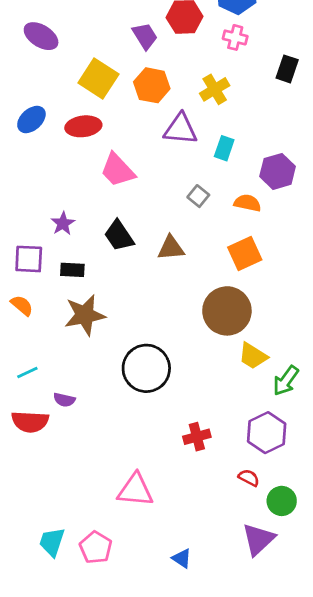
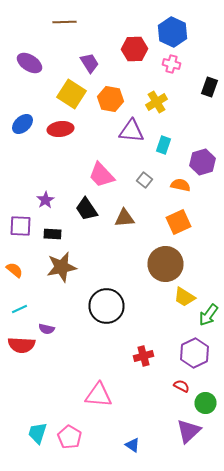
purple trapezoid: (145, 36) -> (90, 63), moved
pink trapezoid: (118, 170) -> (102, 175), moved
orange semicircle: (22, 305) -> (14, 270), moved

